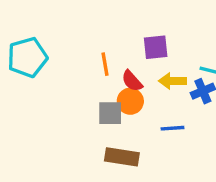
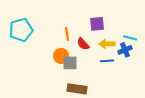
orange circle: (130, 101) -> (61, 56), moved
blue line: (172, 128) -> (107, 61), moved

